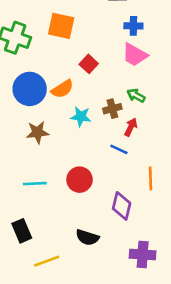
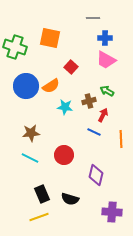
brown star: (37, 132) -> (31, 133), moved
orange line: (150, 178) -> (121, 139), moved
cyan line: (35, 184) -> (30, 158), turned 30
black rectangle: (22, 231) -> (42, 194), moved

